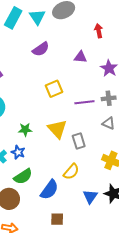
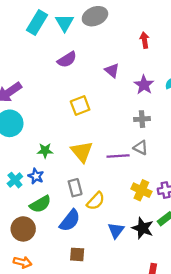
red arrow: (99, 31) -> (144, 40), moved
purple triangle: (80, 57) -> (112, 70), turned 32
purple line: (84, 102) -> (118, 156), moved
gray rectangle: (79, 141) -> (75, 188), moved

